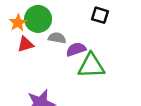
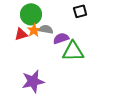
black square: (100, 15) -> (80, 11), turned -32
orange star: (18, 23) -> (34, 30), moved

